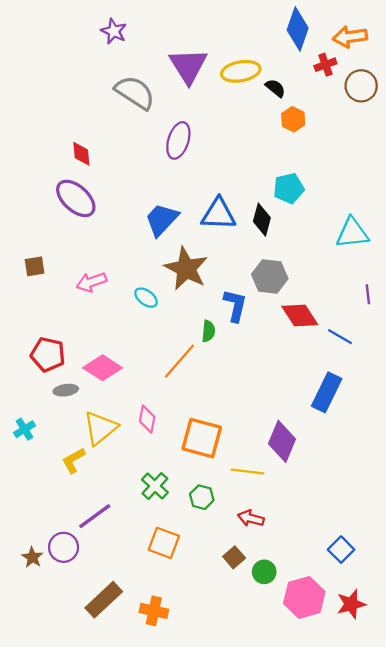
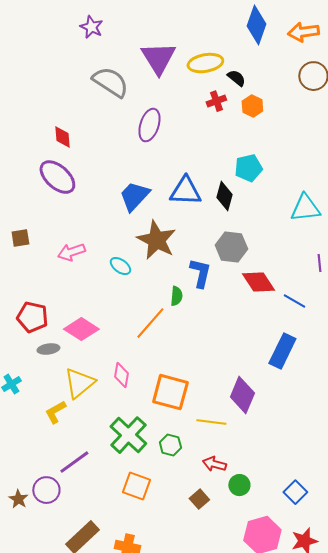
red cross: (325, 65) -> (216, 101), moved
green cross: (155, 486) -> (128, 435), size x1.5
green circle: (264, 572) -> (239, 485), moved

